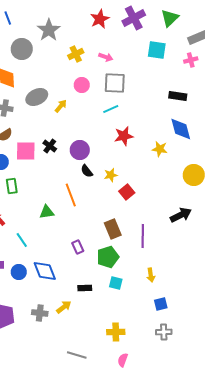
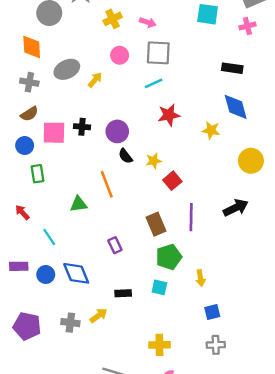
black cross: (50, 146) -> (82, 127), turned -32
purple line: (143, 236) -> (191, 217), moved
green pentagon: (108, 257) -> (169, 257), moved

